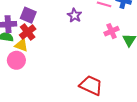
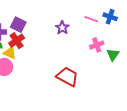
red trapezoid: (91, 85) -> (67, 77), moved

